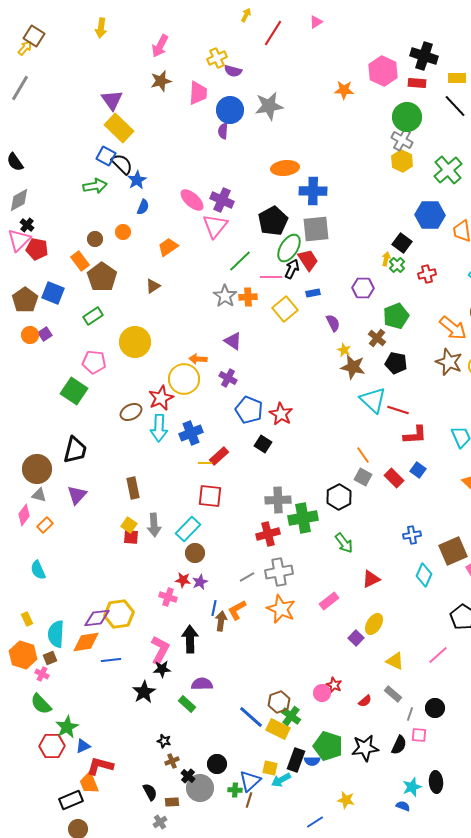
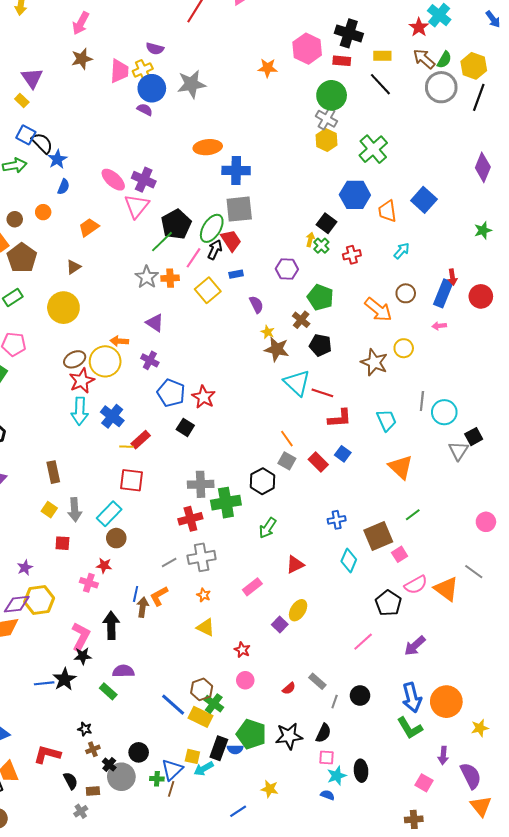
yellow cross: (217, 58) -> (143, 70), moved
yellow rectangle: (119, 128) -> (22, 100), moved, size x0.5
purple semicircle: (223, 131) -> (145, 110), turned 112
black pentagon: (273, 221) -> (176, 224), moved
pink line: (271, 277) -> (193, 258), turned -55
green pentagon: (396, 316) -> (320, 297), turned -30
yellow circle: (135, 342) -> (63, 308), moved
brown star: (449, 362) -> (374, 362), moved
brown ellipse: (131, 412) -> (75, 359), moved
blue cross: (191, 433) -> (112, 416), turned -30
red square: (131, 537) -> (62, 543), moved
green arrow: (344, 543) -> (268, 528), turned 70
purple star: (200, 582) -> (25, 568), moved
orange star: (281, 609) -> (204, 595), size x0.5
blue line: (111, 660) -> (44, 683), moved
yellow triangle: (395, 661) -> (206, 627), moved
red star: (334, 685) -> (242, 650), moved
pink square: (419, 735) -> (326, 757), moved
red L-shape: (100, 766) -> (47, 754), moved

